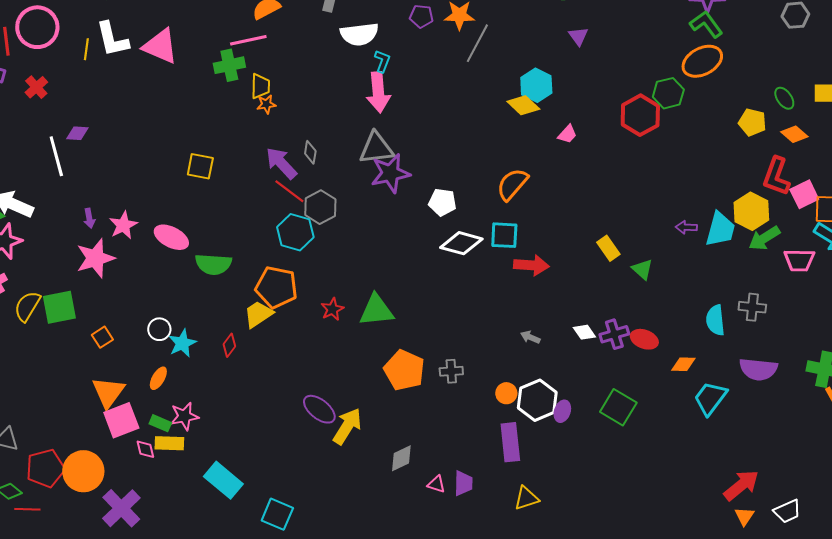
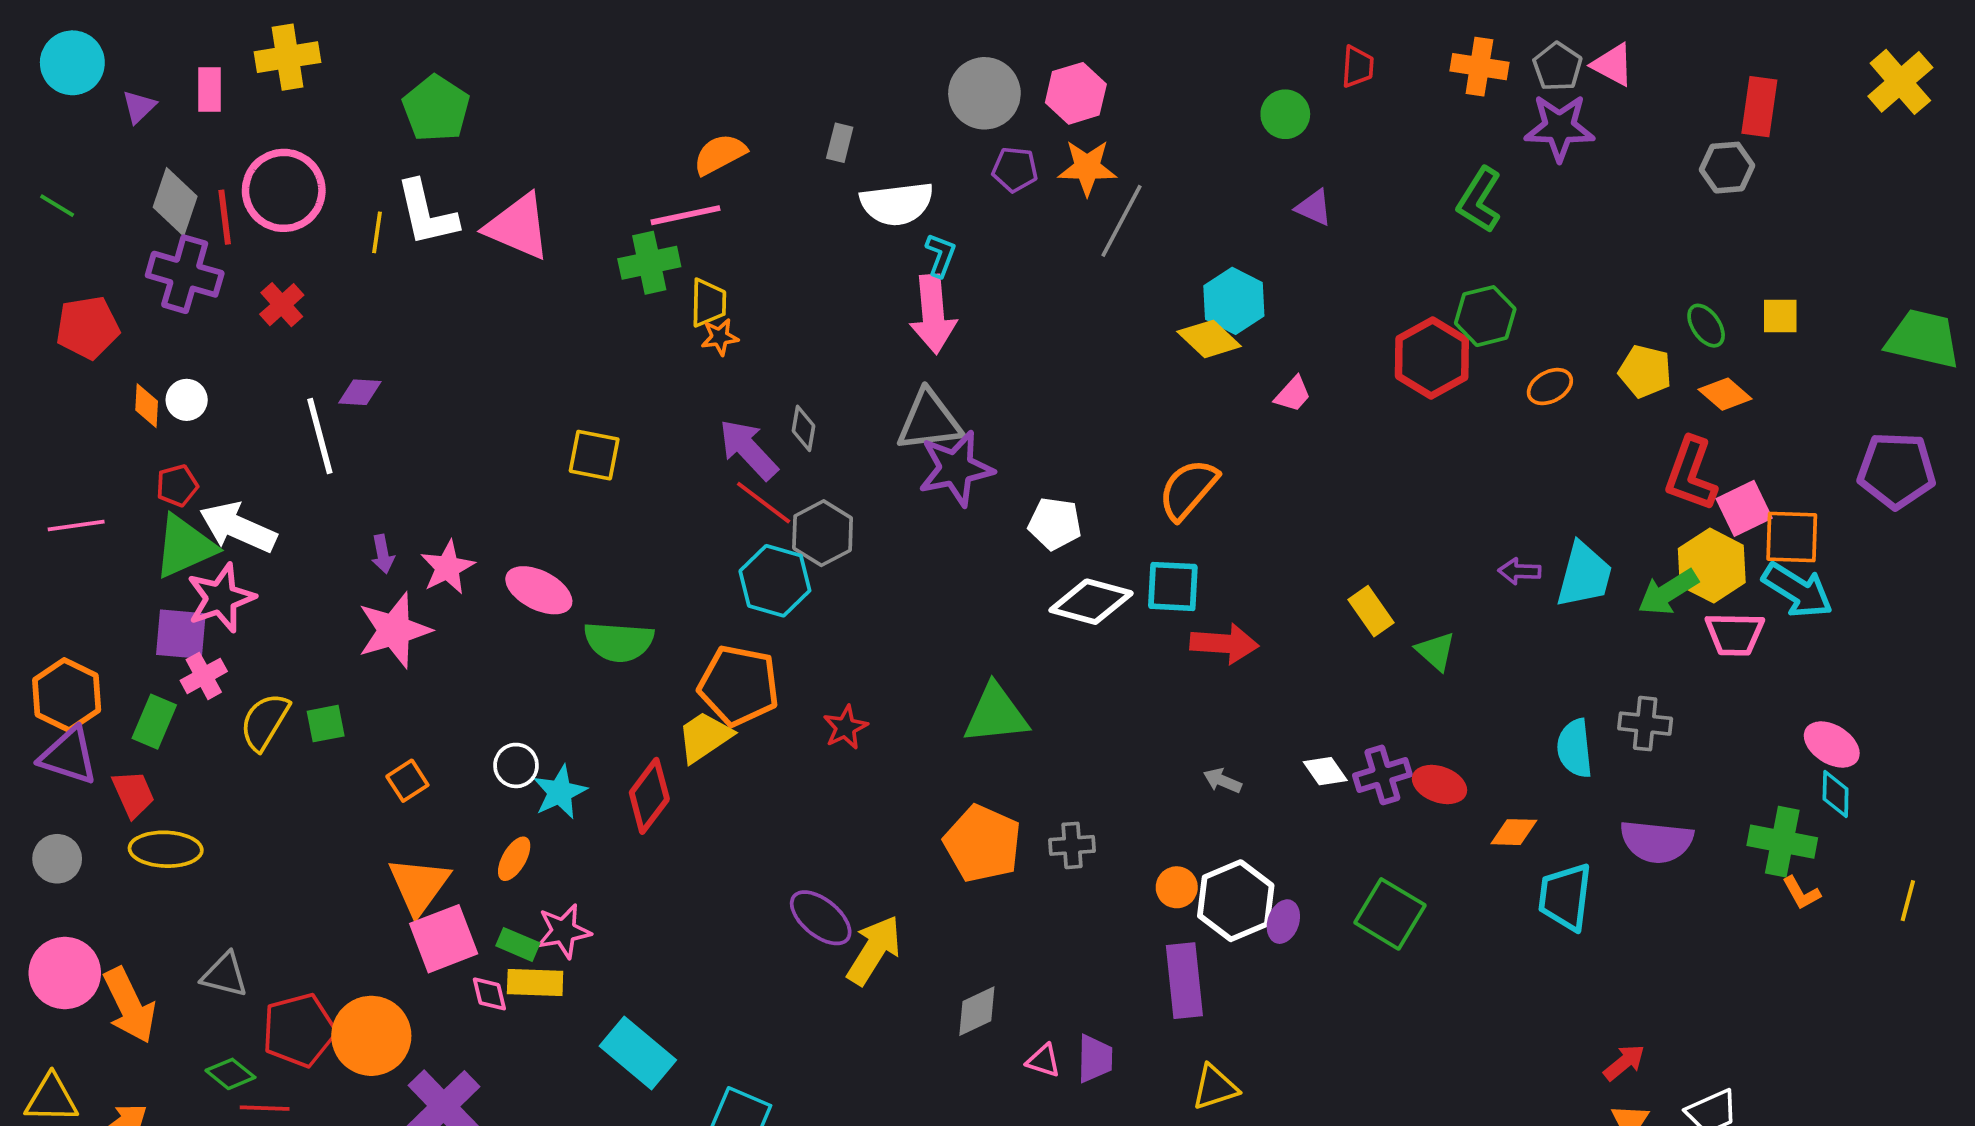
green L-shape: (706, 24) -> (1479, 200), moved, turned -112
purple triangle: (578, 36) -> (1314, 208), turned -30
orange ellipse: (702, 61) -> (1550, 387), moved, size x0.6
yellow hexagon: (751, 211) -> (1712, 566), moved
green square: (59, 307) -> (326, 724), size x0.6
green triangle: (376, 310) -> (996, 714), moved
red diamond: (229, 345) -> (649, 796), size x1.6
cyan trapezoid: (710, 398) -> (1565, 897), turned -30
red arrow: (741, 485) -> (1624, 1062), size x0.6

